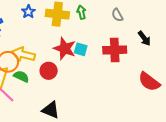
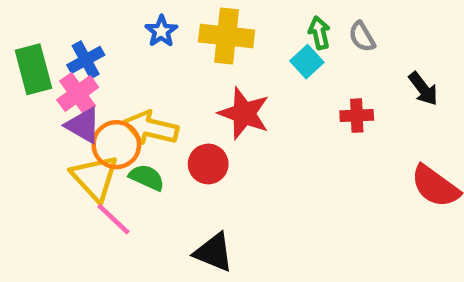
green arrow: (81, 12) -> (319, 33), moved
cyan square: (81, 49) -> (307, 62), moved, turned 32
red cross: (115, 50) -> (357, 116), size x0.6

